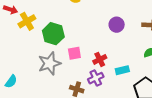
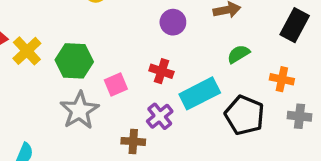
red cross: (100, 59) -> (161, 71), moved, turned -32
cyan rectangle: (122, 70) -> (200, 93), size x1.6

